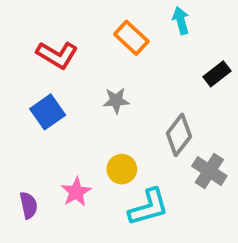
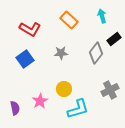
cyan arrow: (181, 21) -> (102, 16), moved
gray diamond: (179, 135) -> (96, 53), moved
gray cross: (209, 171) -> (110, 90), turned 30

